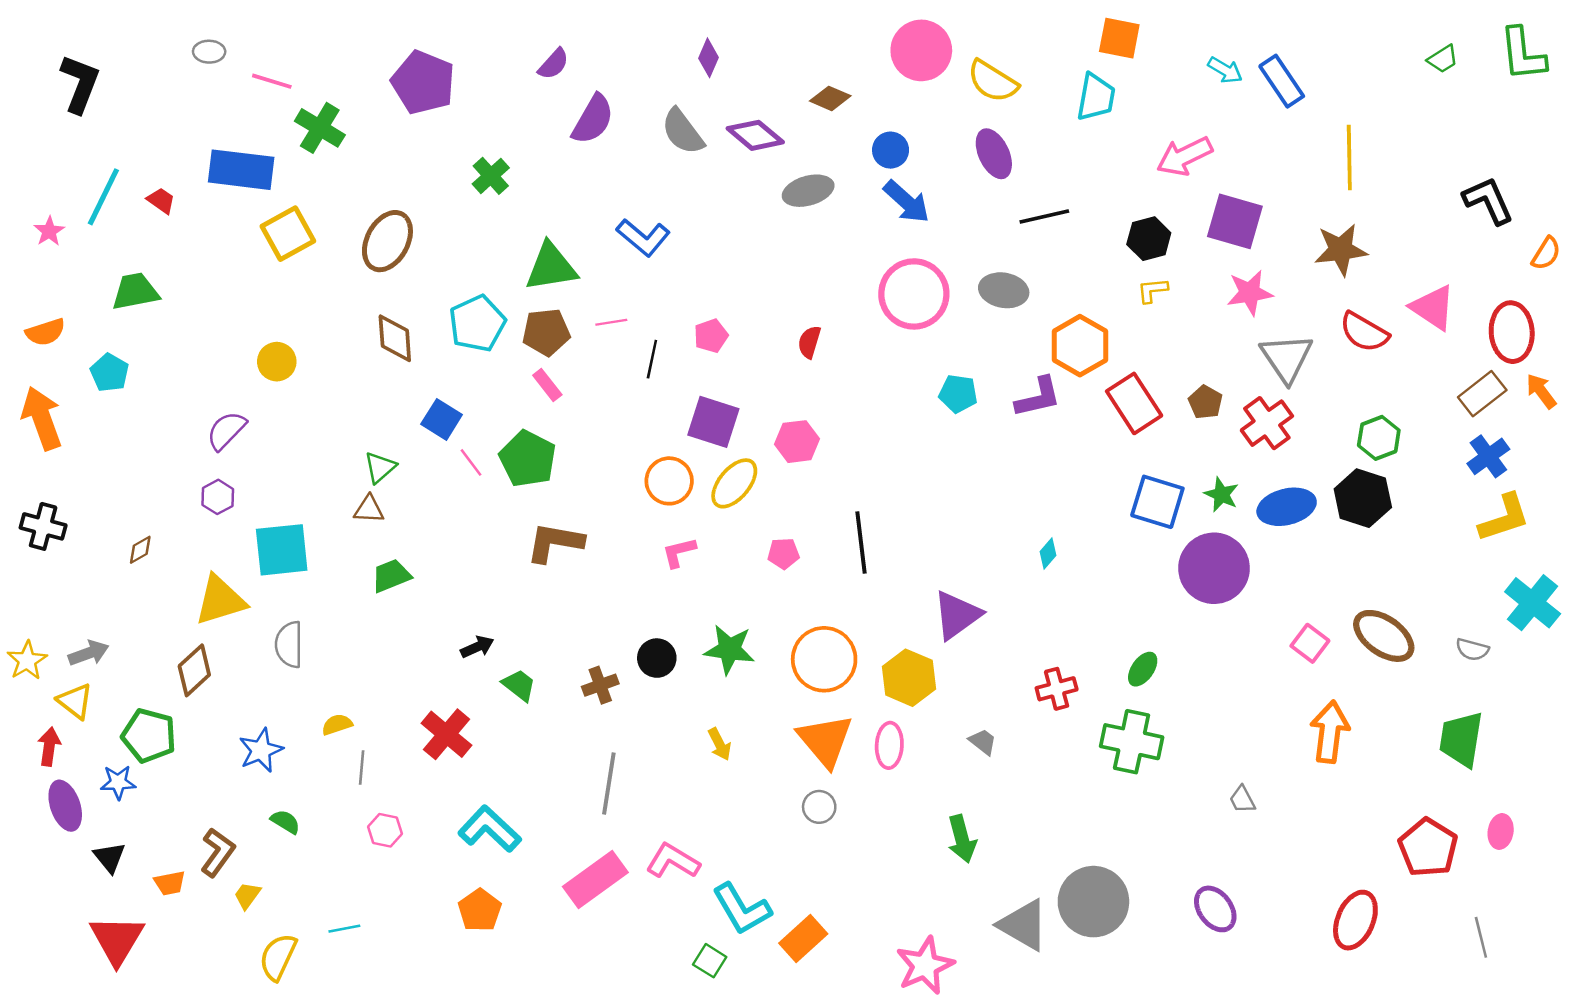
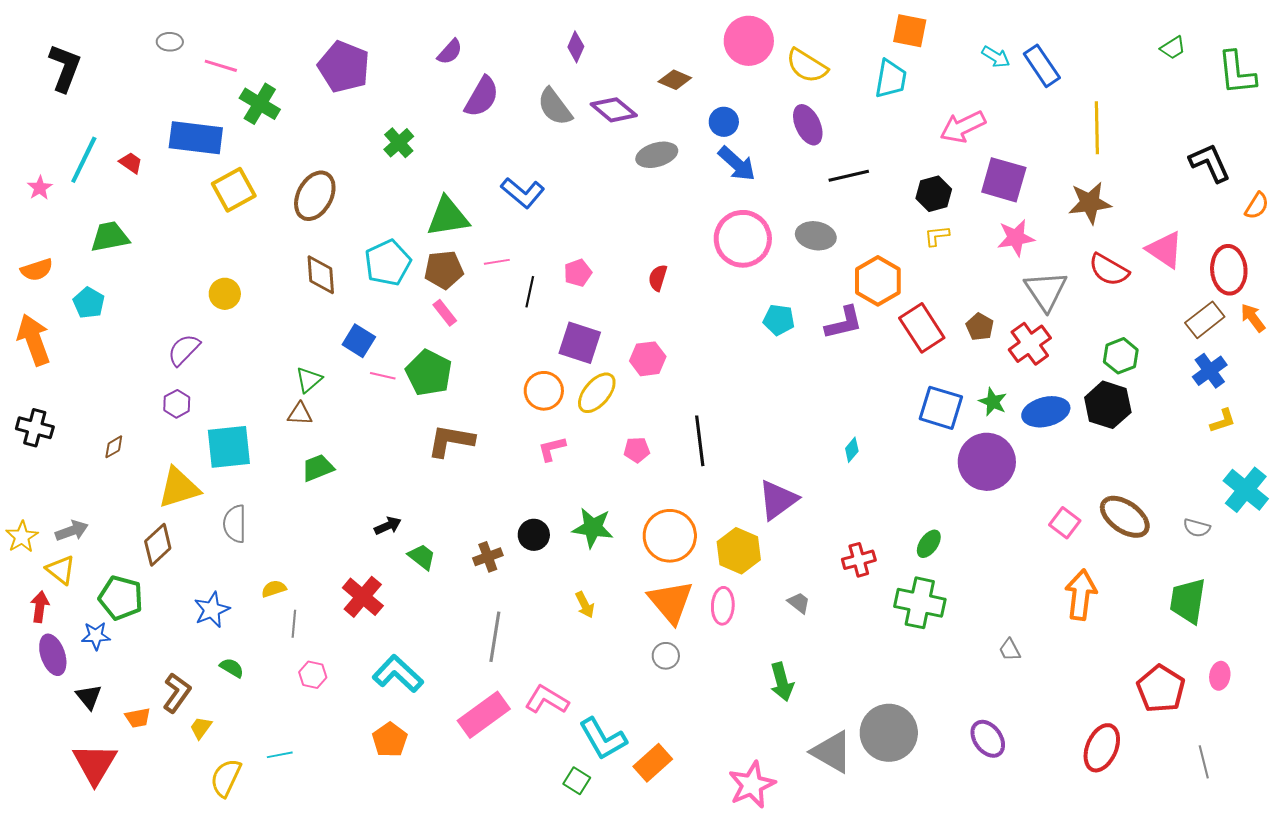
green L-shape: (1523, 54) -> (1237, 73), moved
pink line: (471, 462) -> (383, 376), turned -40
yellow L-shape: (1504, 518) -> (1223, 421), size x0.6

